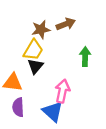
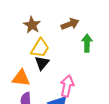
brown star: (41, 29) -> (32, 25), moved, turned -30
green arrow: (85, 57) -> (87, 43), moved

